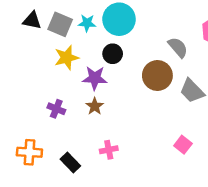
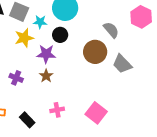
cyan star: (87, 23) -> (40, 22), moved
pink square: (183, 145) -> (96, 113), moved, size x1.5

